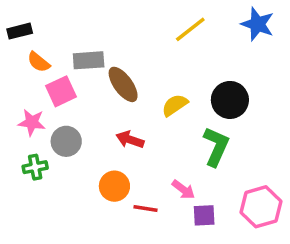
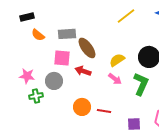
pink square: (61, 91) -> (62, 58), moved, turned 30
pink star: (32, 122) -> (27, 76), moved
red arrow: (130, 140) -> (83, 71), moved
pink arrow: (183, 190) -> (115, 79), moved
red line: (145, 209) -> (104, 111), moved

